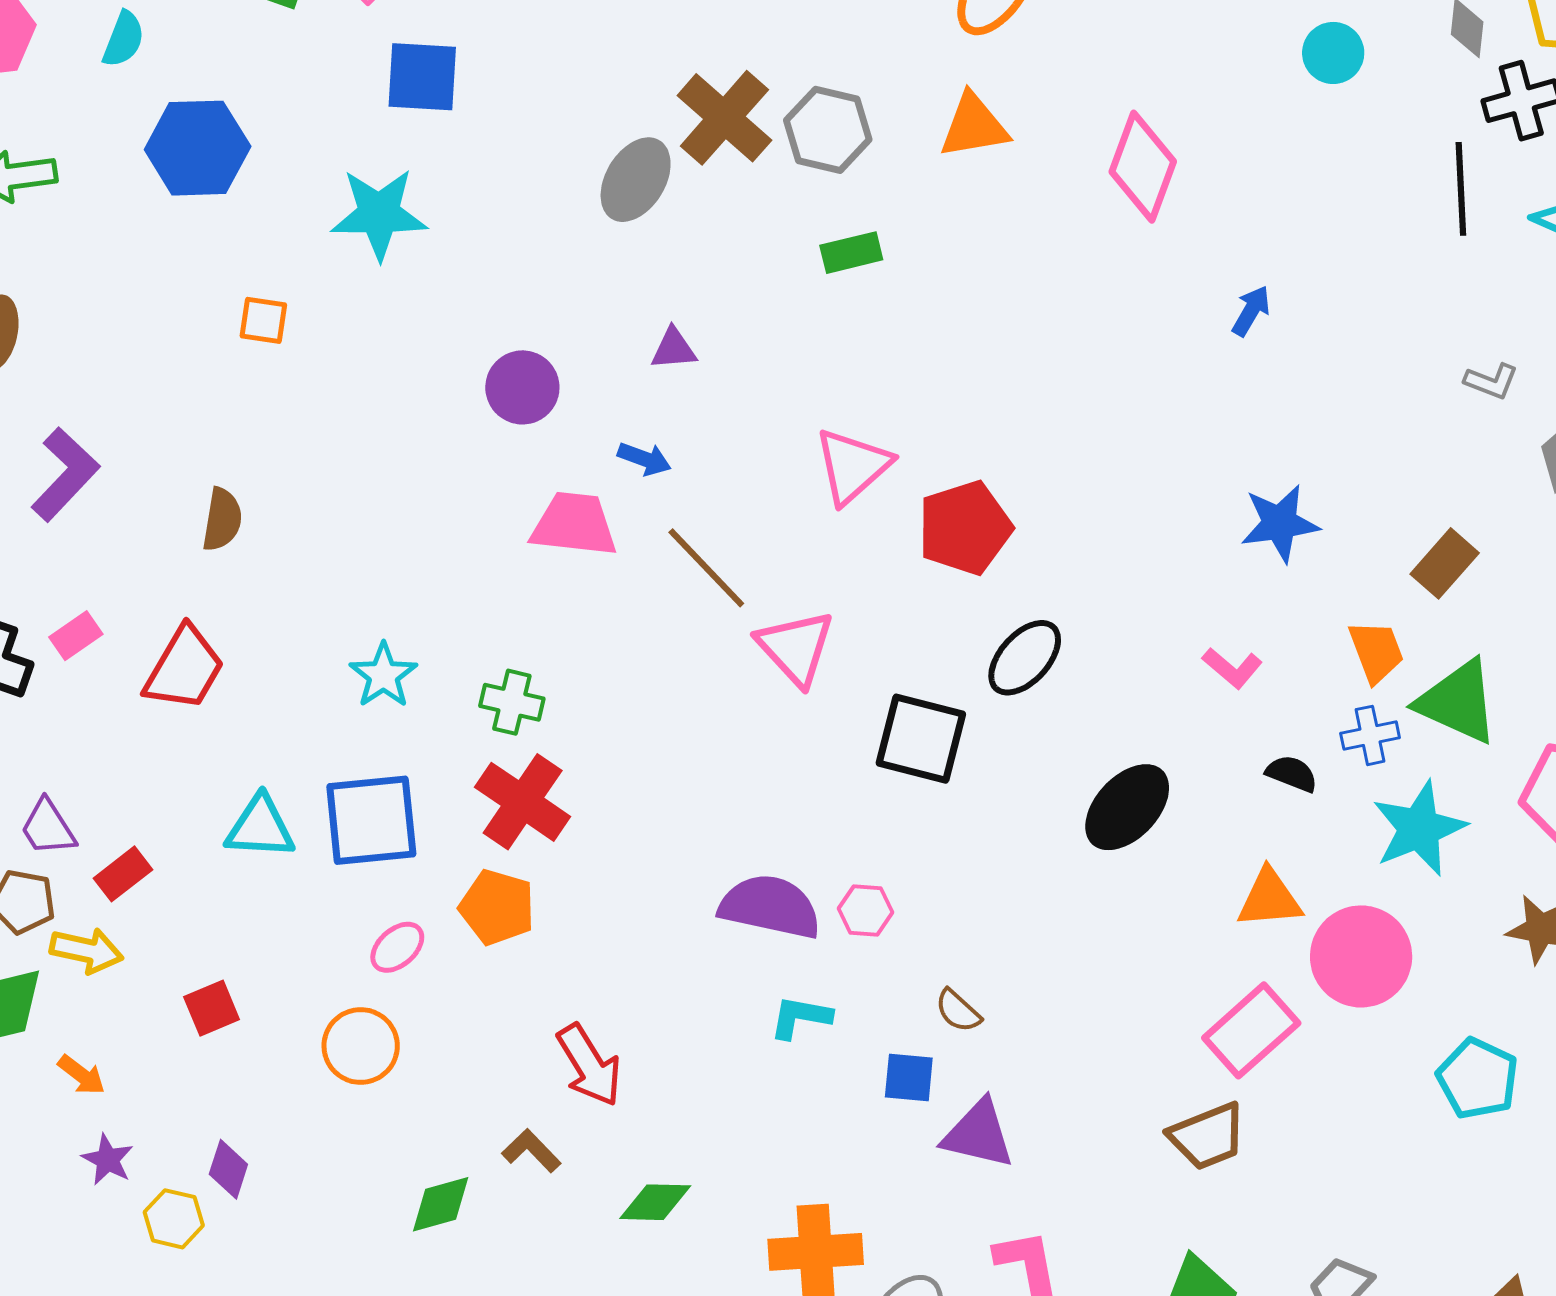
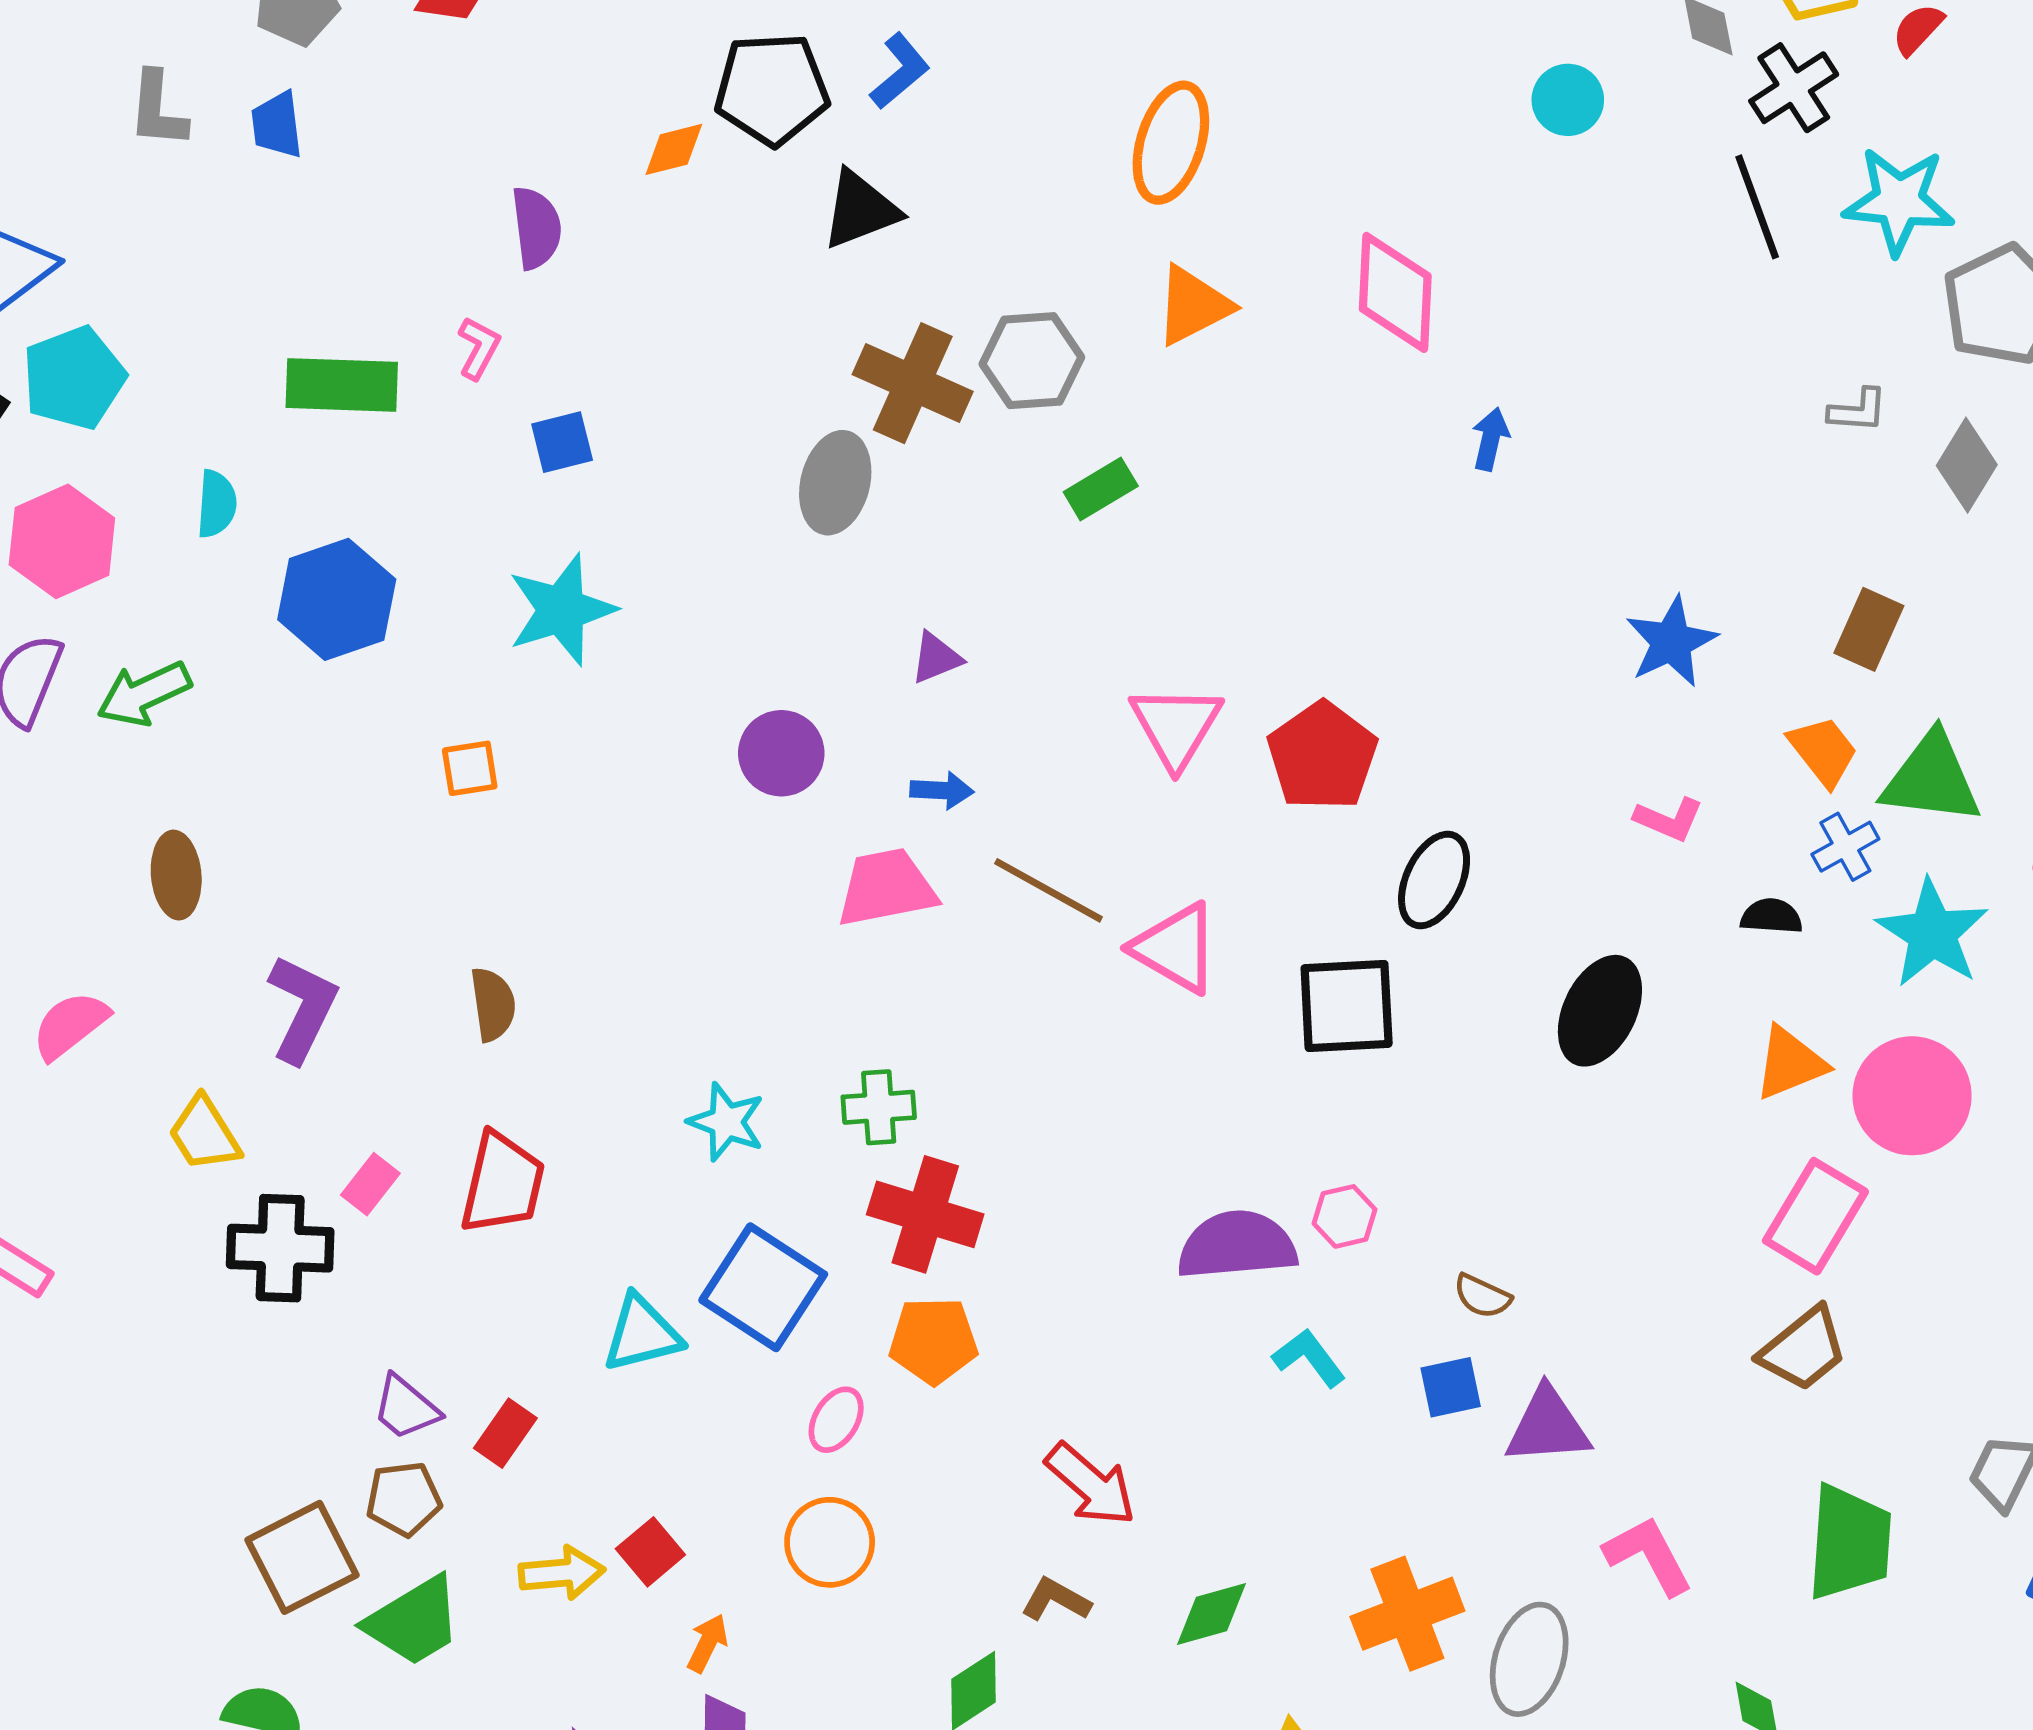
blue square: (422, 77) -> (562, 442), size x0.7
blue arrow: (1251, 311) -> (1490, 439), moved
blue square: (371, 820) -> (763, 1287), turned -34
yellow arrow: (87, 950) -> (562, 1573), moved
cyan L-shape: (800, 1017) -> (1309, 1358), turned 60
orange arrow: (82, 1075) -> (707, 1643), moved, turned -84

